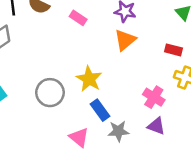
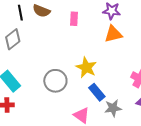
pink rectangle: (78, 18) -> (74, 19), turned 64
orange triangle: (125, 40) -> (113, 34), turned 30

